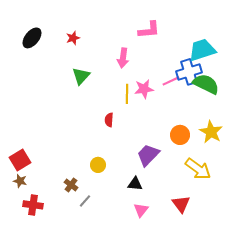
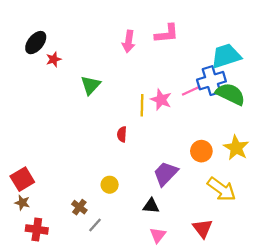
red star: (73, 38) -> (54, 59), moved
pink arrow: (123, 58) -> (129, 41), moved
pink star: (144, 89) -> (161, 100), turned 30

